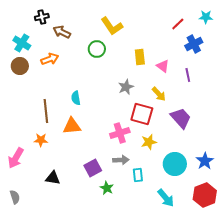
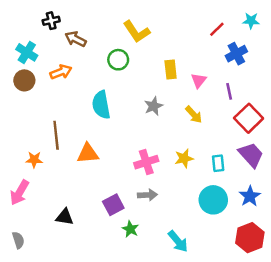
pink triangle: (163, 66) -> (199, 80), turned 32
cyan semicircle: (76, 98) -> (101, 105), moved, size x1.6
red square: (142, 114) -> (249, 118), moved, turned 30
purple trapezoid: (181, 118) -> (251, 155), moved
orange star: (41, 140) -> (34, 160), moved
yellow star: (149, 142) -> (184, 158), moved
cyan rectangle: (138, 175) -> (218, 163), moved
cyan arrow: (166, 198) -> (178, 241), moved

